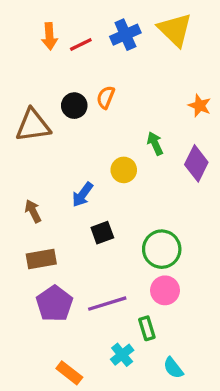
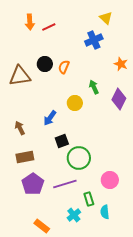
yellow triangle: (175, 30) -> (106, 18), size x0.6
blue cross: (125, 35) -> (94, 40), moved
orange semicircle: (106, 97) -> (64, 67), moved
green circle: (162, 249) -> (79, 158), moved
pink circle: (165, 290) -> (110, 180), moved
cyan semicircle: (173, 368) -> (105, 212), moved, turned 32

